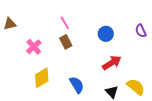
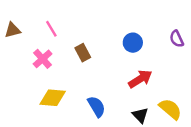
pink line: (65, 23) -> (51, 29), moved
yellow diamond: (42, 78) -> (53, 98), turned 35

